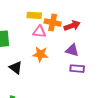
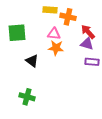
red arrow: (72, 26) -> (88, 32), moved, turned -112
pink triangle: (39, 32) -> (54, 34), moved

